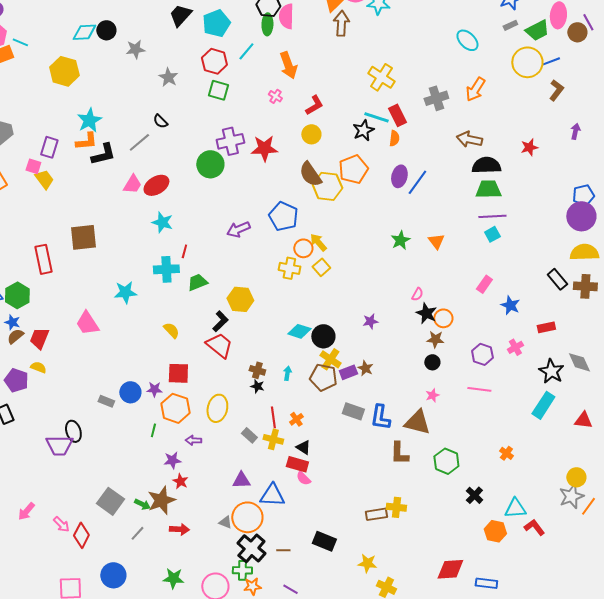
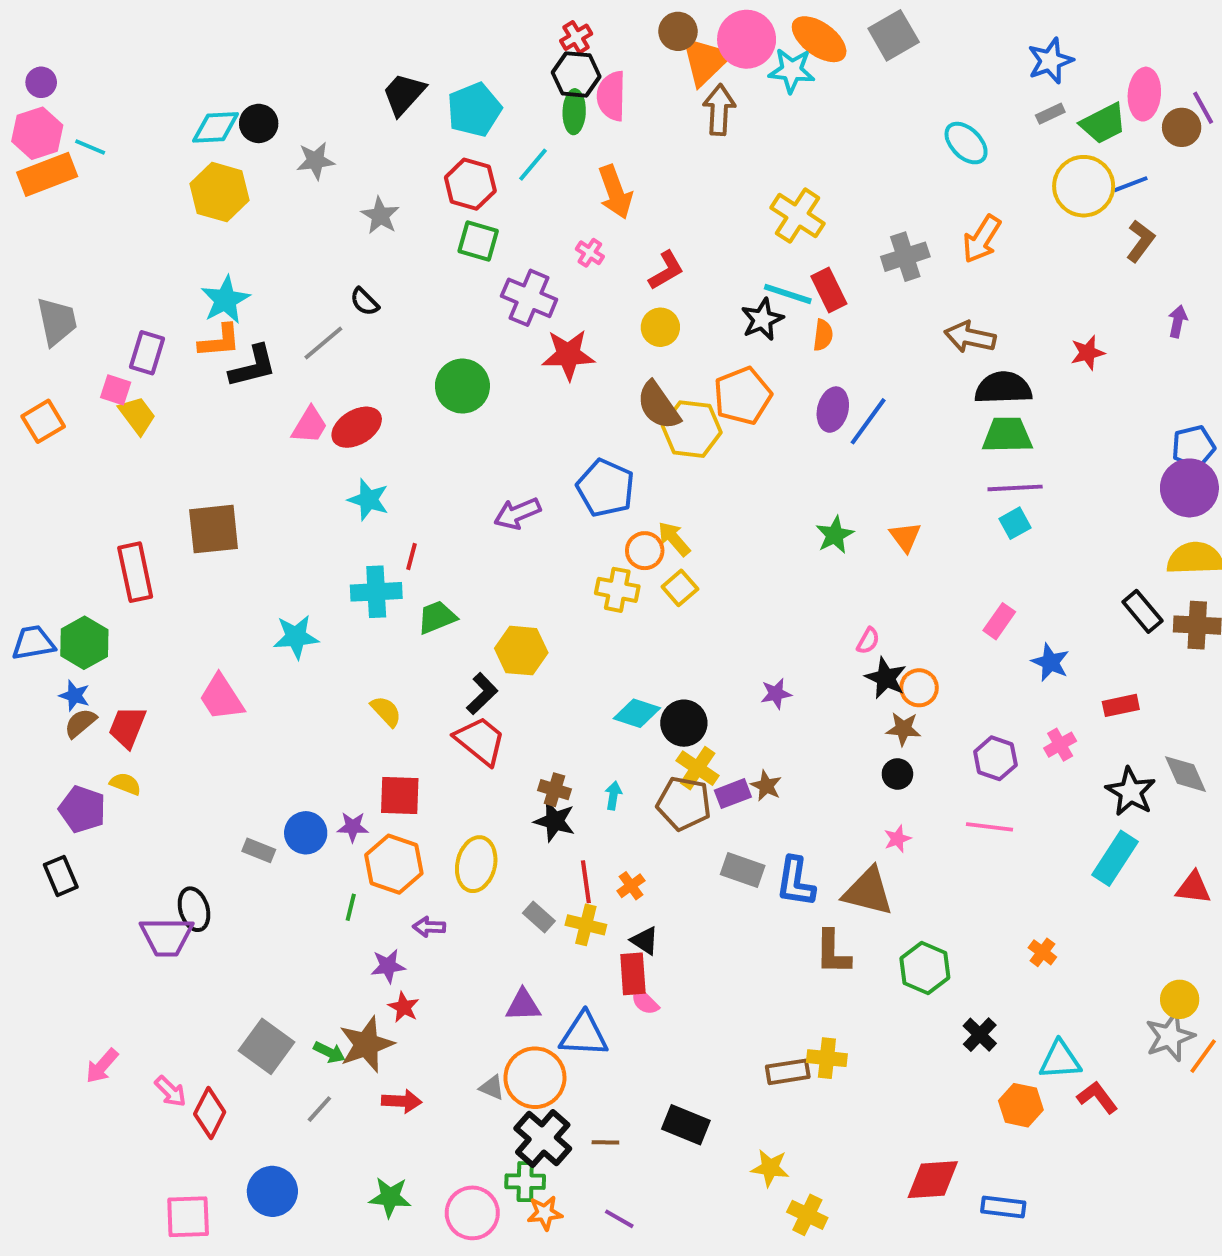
yellow hexagon: (64, 71) -> (219, 192), moved
purple cross: (230, 141) -> (529, 298), moved, turned 36
black star: (257, 386) -> (555, 821), size x1.5
red rectangle: (297, 464) -> (633, 974), turned 70

